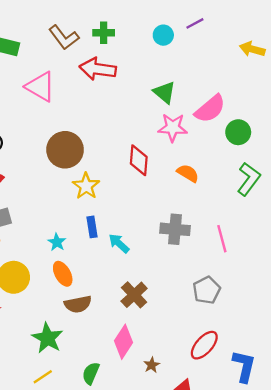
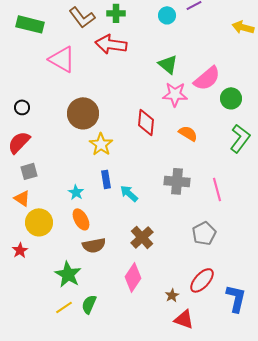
brown star: (152, 365) -> (172, 295), moved
green semicircle: (91, 373) -> (89, 304), moved

